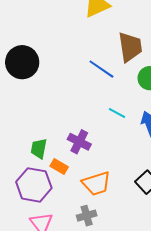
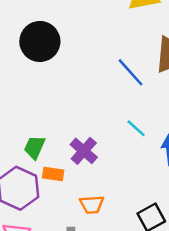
orange rectangle: (59, 166) -> (53, 174), turned -36
orange trapezoid: (96, 183) -> (92, 205), size x0.7

